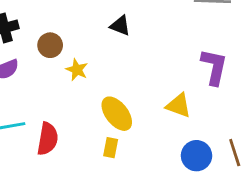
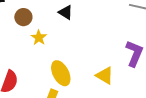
black triangle: (120, 26) -> (66, 12), moved

